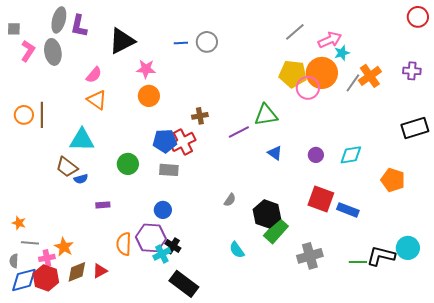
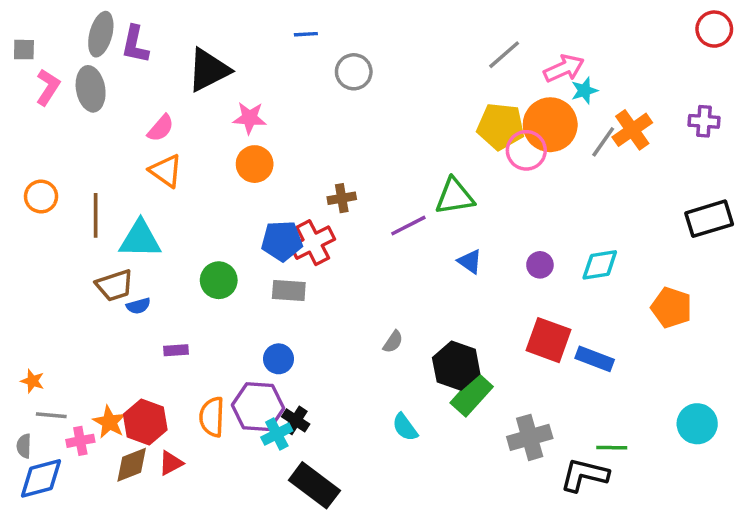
blue line: (181, 43) -> (306, 34), moved
brown line: (42, 115) -> (96, 215), moved
brown trapezoid: (67, 167) -> (114, 285), turned -55
black L-shape: (381, 256) -> (584, 475), moved
red hexagon: (46, 278) -> (145, 422), moved

